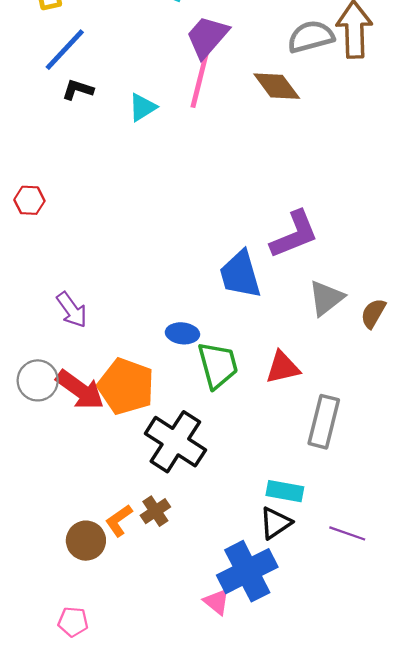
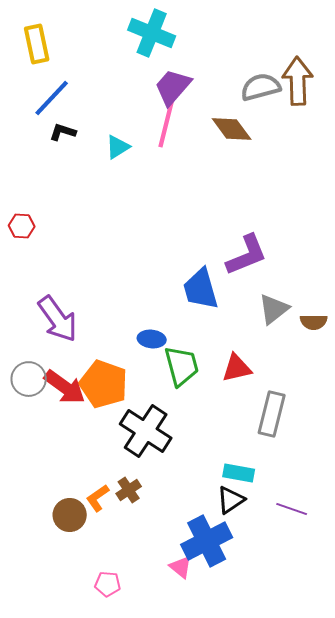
purple arrow: (72, 310) -> (58, 319), size x1.5
brown semicircle: (373, 313) -> (314, 322), turned -120
pink pentagon: (73, 622) -> (108, 584), moved

